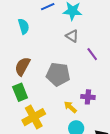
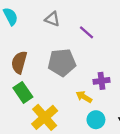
gray triangle: (72, 36) -> (52, 19), moved
purple line: (92, 54) -> (87, 32), moved

